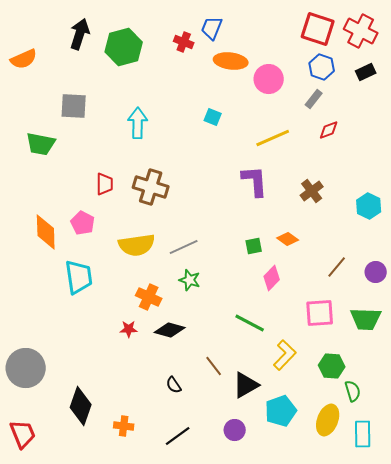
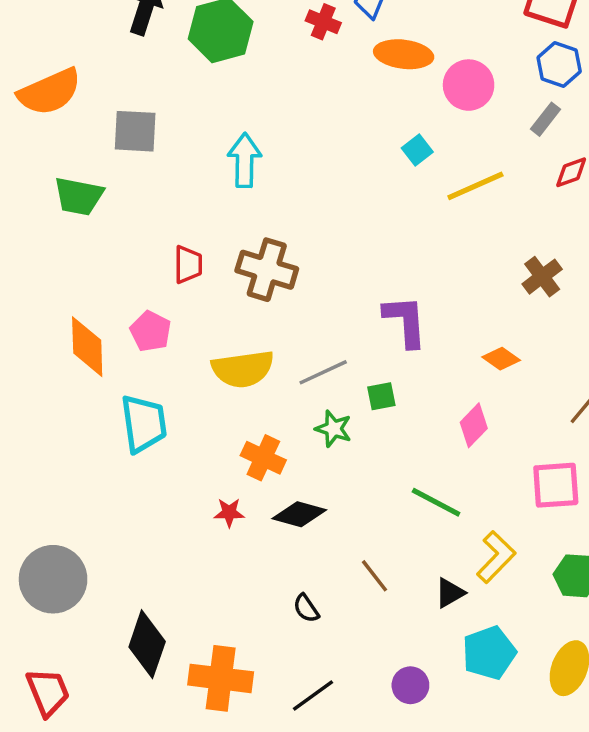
orange semicircle: (24, 59) -> (50, 92), moved, size x1.4
cyan square: (213, 117) -> (417, 150), moved, turned 30
purple L-shape: (255, 181) -> (405, 321), moved
green square: (254, 246) -> (381, 396), moved
black triangle: (246, 385) -> (450, 593), moved, size x0.7
orange cross: (124, 426) -> (221, 678), size x1.8

